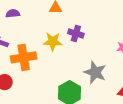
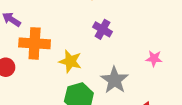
yellow star: (53, 42) -> (70, 61), moved

